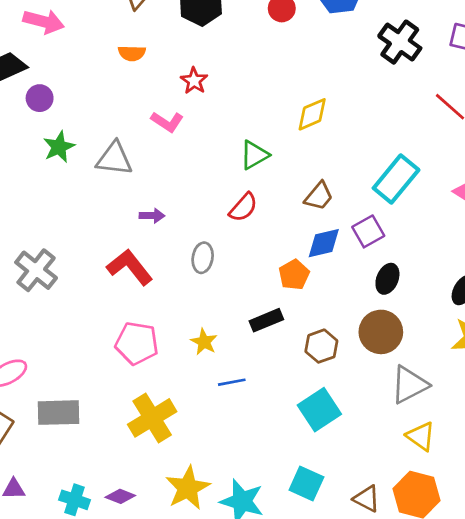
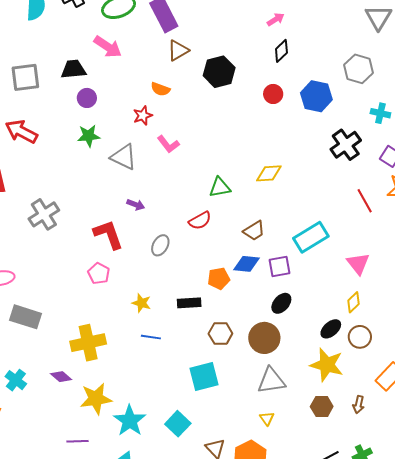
red star: (194, 81) -> (143, 116), moved
yellow star: (204, 342) -> (141, 303), turned -30
pink pentagon: (137, 343) -> (99, 273), moved, size x0.7
yellow triangle: (421, 436) -> (267, 419), size x0.7
purple diamond: (120, 496) -> (61, 377), moved

